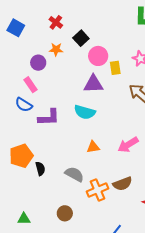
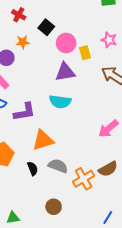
orange triangle: (93, 147) -> (43, 140), moved, size x1.6
black semicircle: (40, 169) -> (33, 169), moved

